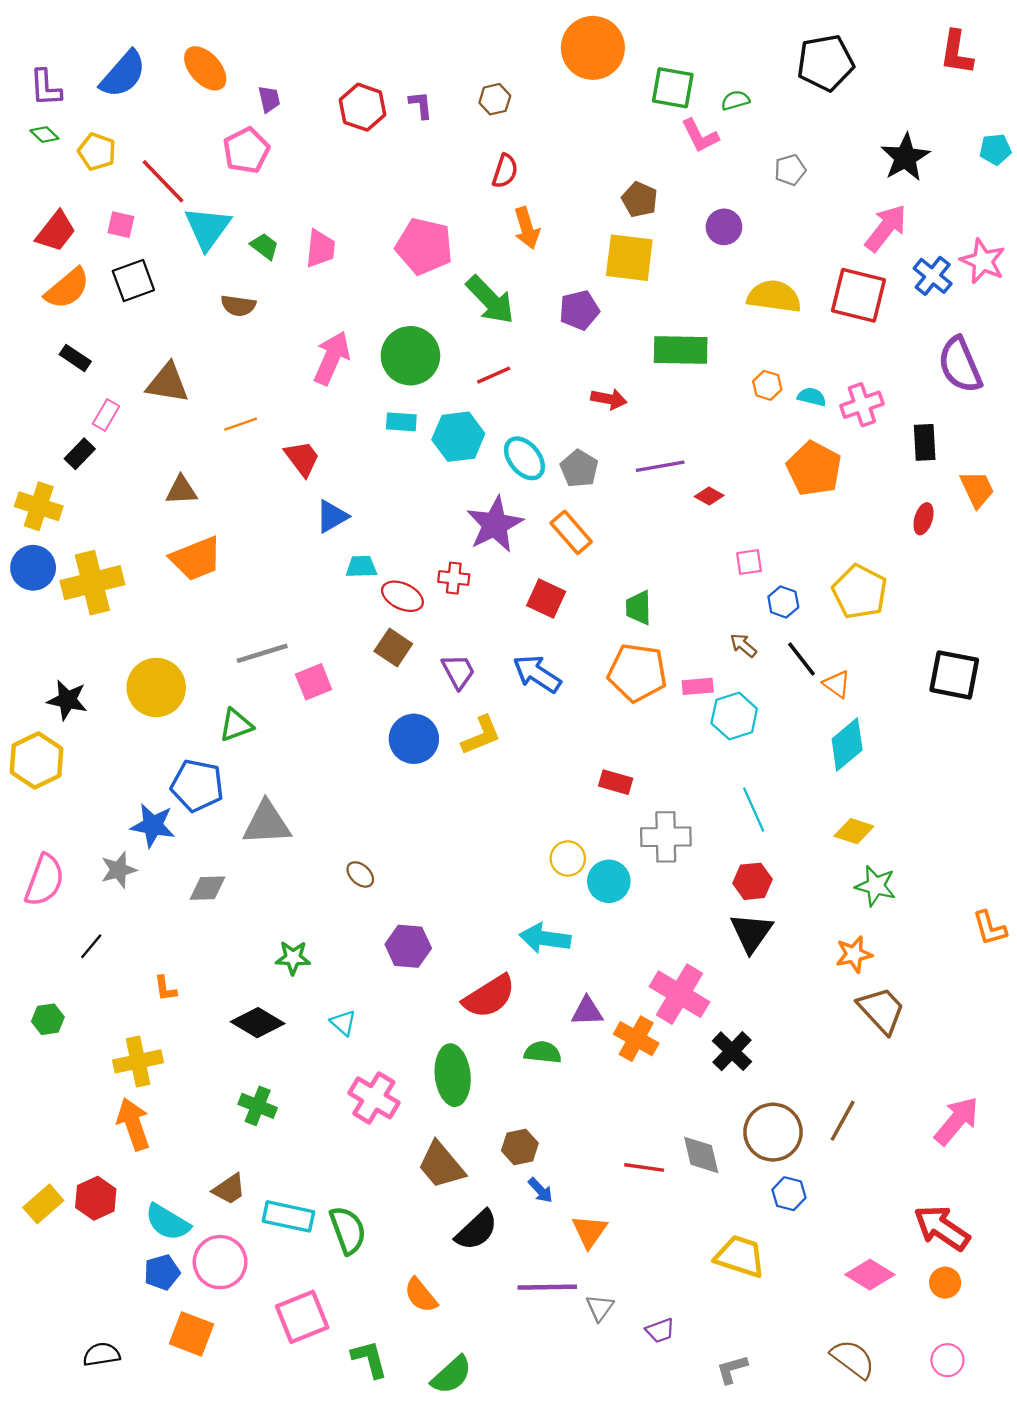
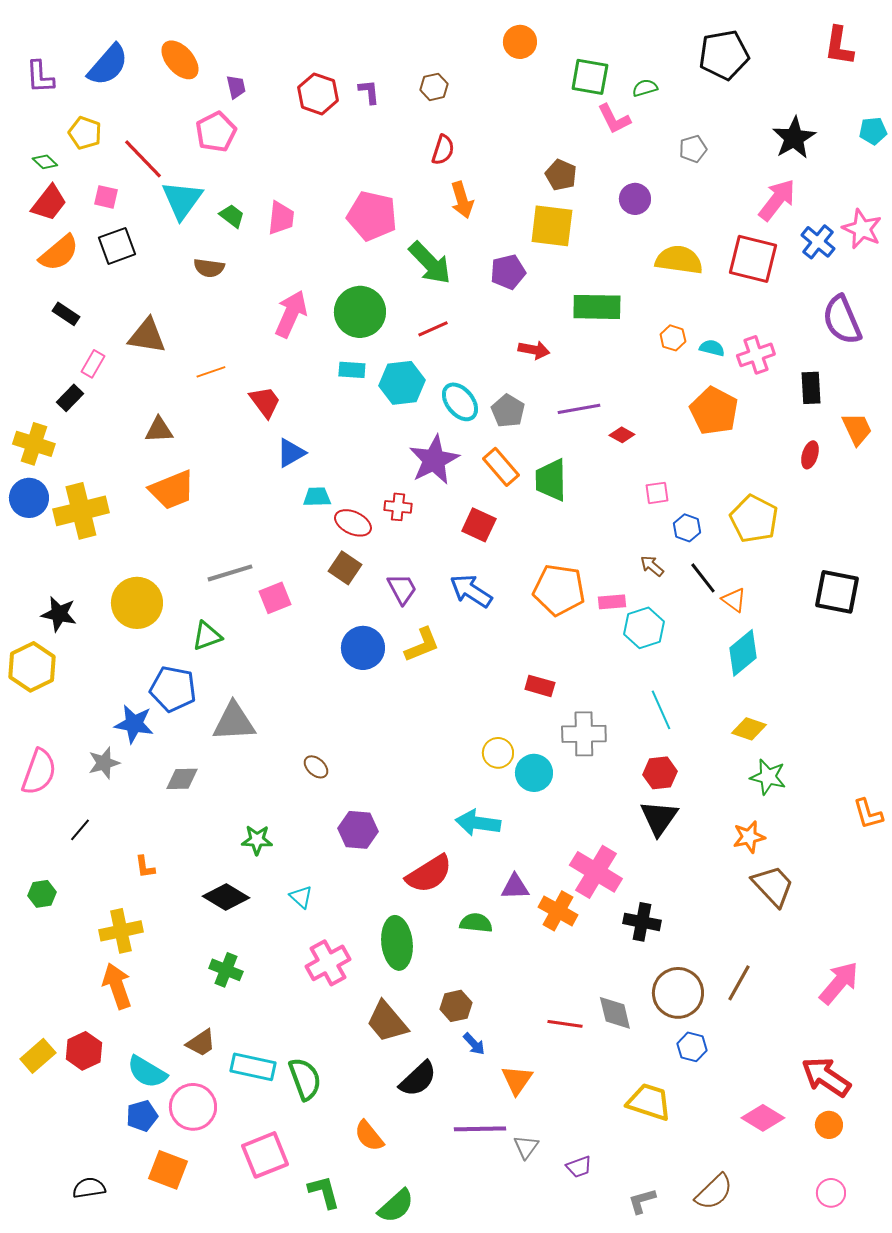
orange circle: (593, 48) -> (520, 42), size x0.6
green diamond: (44, 135) -> (45, 162), moved
green trapezoid: (638, 608) -> (551, 480), moved, size x1.4
black cross: (732, 1051) -> (642, 922), turned -33
pink cross: (374, 1098) -> (328, 963), turned 30
brown semicircle: (853, 1359) -> (714, 1192), moved, turned 99

